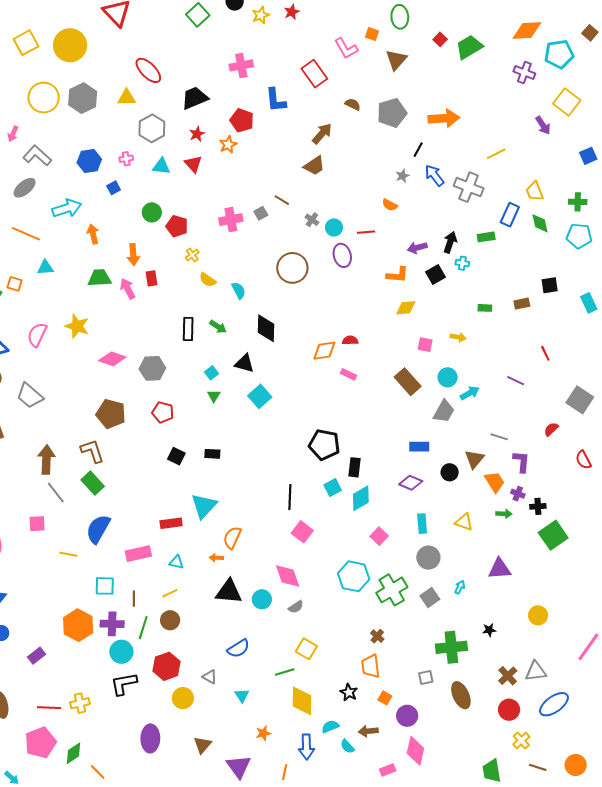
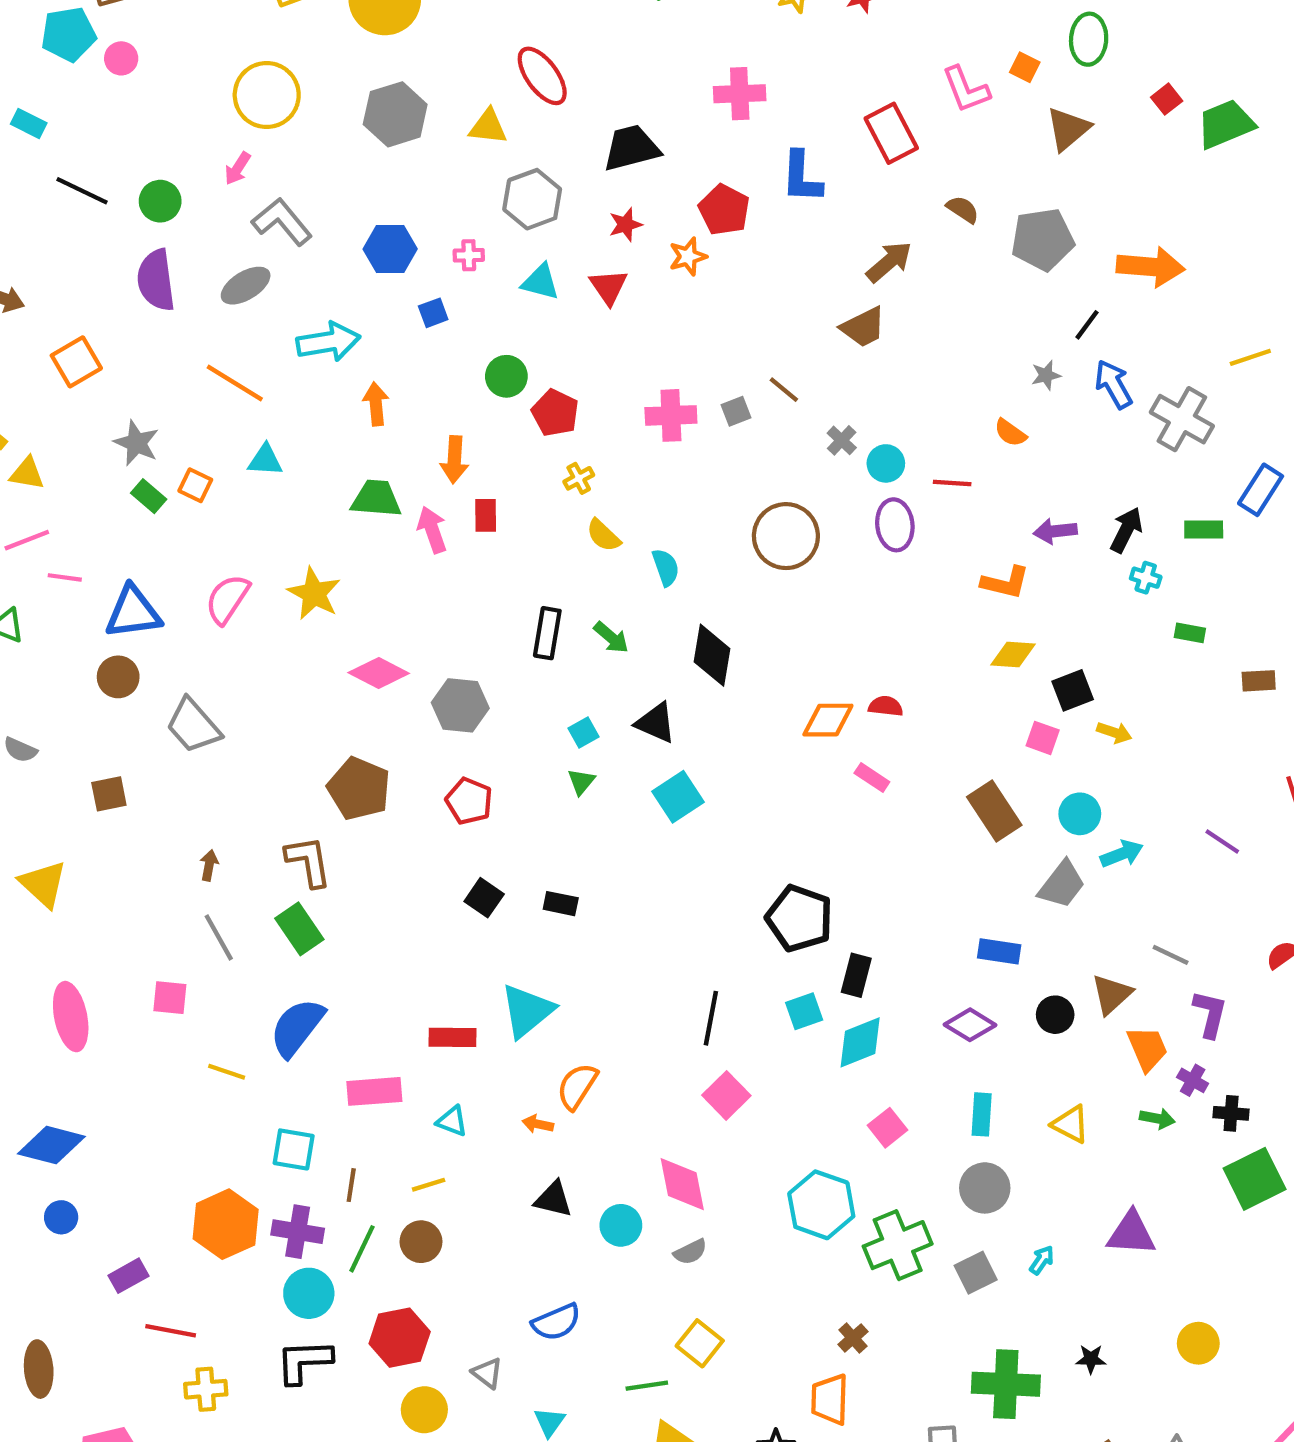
yellow circle: (44, 98) -> (267, 95), moved
black square: (435, 274) -> (1073, 690), moved
green rectangle: (485, 308) -> (1190, 633), moved
brown arrow: (46, 460) -> (209, 865), size x0.5
black triangle: (229, 592) -> (553, 1199), size x0.7
red line: (49, 708) -> (171, 1331), moved

